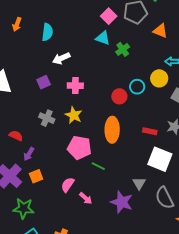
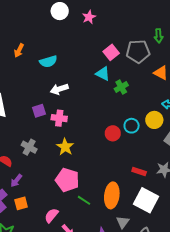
cyan semicircle: (47, 32) -> (48, 61), turned 60
pink cross: (75, 86) -> (59, 118), moved
gray cross: (47, 118) -> (29, 147), moved
orange ellipse: (112, 130) -> (112, 195), moved

